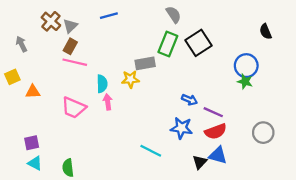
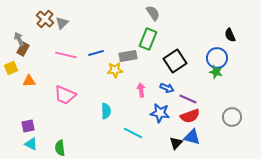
blue line: (109, 16) -> (96, 53), moved
black semicircle: (266, 32) -> (230, 35), moved
black square: (199, 43) -> (175, 61), moved
brown rectangle: (70, 46) -> (23, 49), moved
cyan semicircle: (102, 84) -> (106, 111), moved
pink arrow: (108, 102) -> (141, 90), moved

